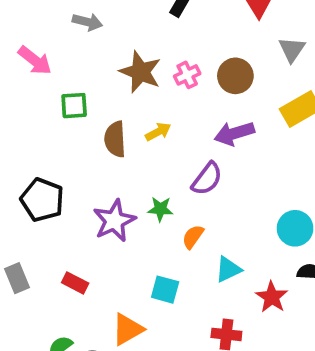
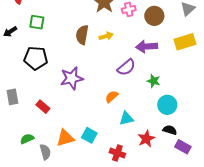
green square: (74, 106) -> (37, 22), moved
black pentagon: (42, 200) -> (36, 58), turned -30
green star: (160, 209) -> (154, 81), moved
cyan square: (165, 290) -> (89, 135), moved

